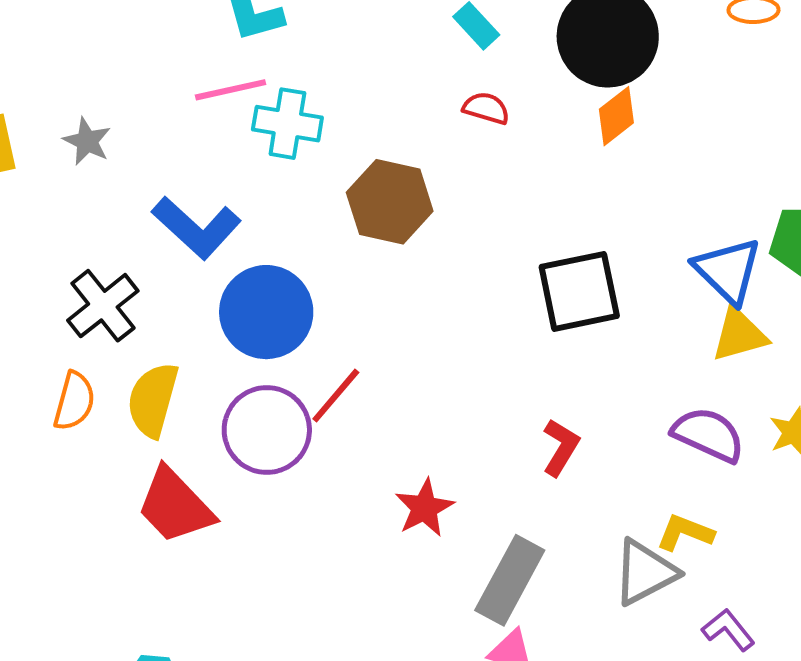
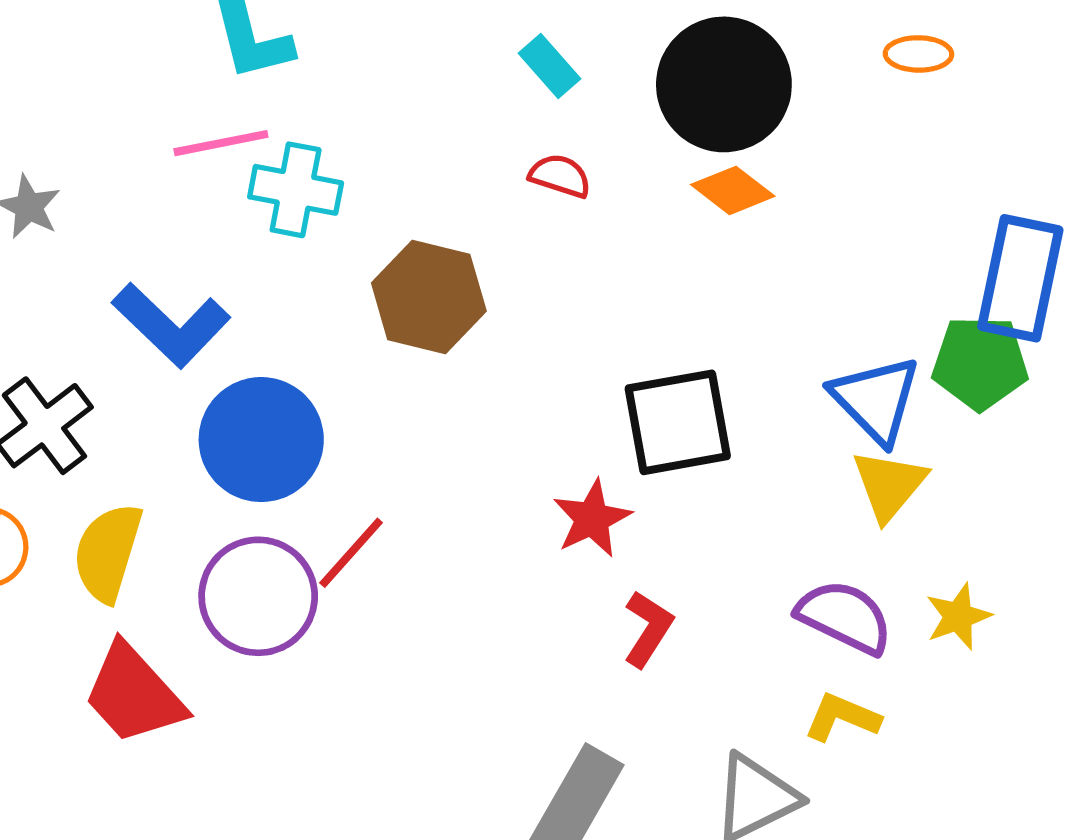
orange diamond: (616, 116) -> (733, 190), turned 74
yellow triangle: (739, 335) -> (889, 485), turned -36
red star: (424, 508) -> (592, 519), moved
yellow L-shape: (685, 533) -> (842, 717), moved

